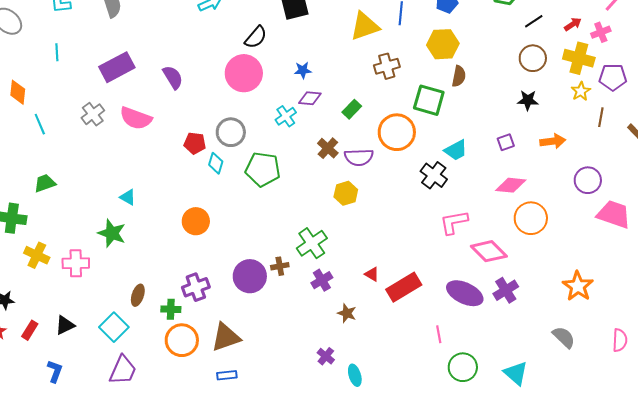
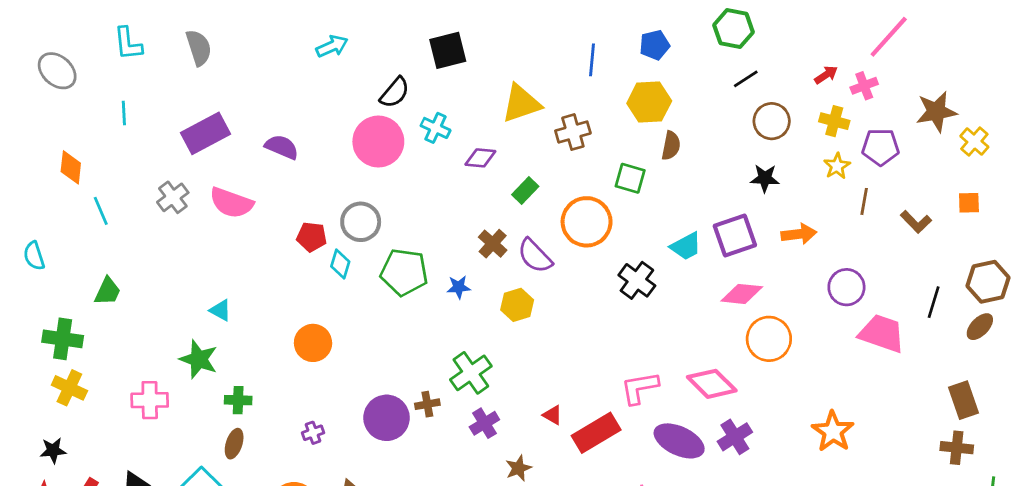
black line: (534, 21) -> (746, 79), moved
yellow triangle: (365, 26) -> (521, 103), moved
yellow cross: (579, 58) -> (834, 121), size x0.7
blue star: (303, 70) -> (459, 287), moved
purple semicircle: (173, 77) -> (282, 147), turned -35
purple diamond: (310, 98) -> (480, 158), moved
green square: (429, 100) -> (630, 178), size x0.7
cyan cross: (286, 116) -> (435, 128), moved, turned -30
purple square: (506, 142) -> (735, 235), size x1.8
cyan trapezoid: (456, 150) -> (686, 246), moved
purple semicircle: (359, 157) -> (535, 256), turned 48
green trapezoid: (45, 183) -> (108, 291), turned 135
pink L-shape: (454, 222) -> (640, 388), moved
yellow cross: (37, 255) -> (69, 388), moved
purple cross: (196, 287) -> (313, 433), size x0.6
green cross: (171, 309) -> (238, 400), moved
brown star: (347, 313) -> (519, 468), turned 30

